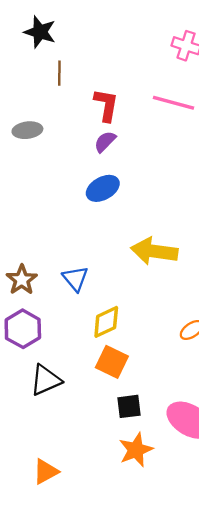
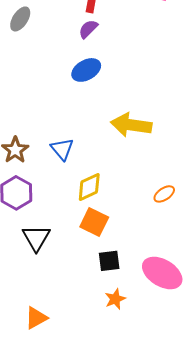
gray ellipse: (27, 130) -> (20, 19), turned -50
black triangle: (46, 380) -> (36, 238), turned -36
orange star: (136, 450) -> (115, 299), size x0.7

